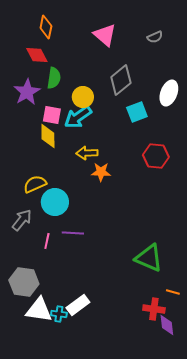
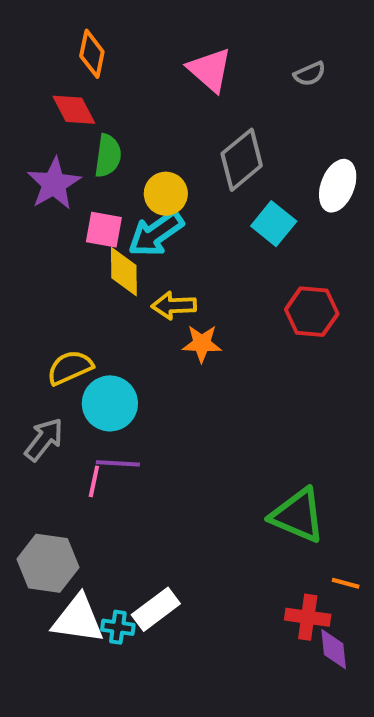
cyan square: (137, 112) -> (274, 224), turned -30
yellow diamond: (48, 136) -> (124, 272), moved
purple line: (73, 233) -> (118, 463), moved

